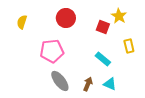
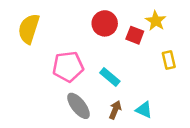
red circle: (66, 18) -> (105, 23), moved
yellow semicircle: (22, 22) -> (29, 29), size x1.6
cyan rectangle: (103, 59) -> (110, 77), moved

